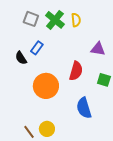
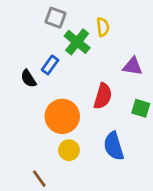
gray square: (31, 19) -> (55, 18), moved
green cross: (55, 20) -> (77, 42), moved
yellow circle: (47, 129) -> (69, 150), moved

